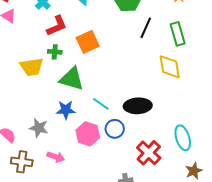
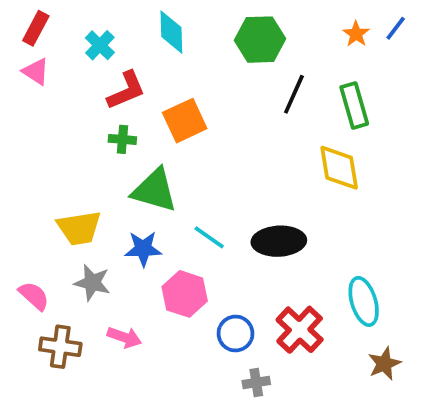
yellow trapezoid: (32, 67) -> (79, 228), moved
blue circle: (115, 129) -> (236, 333), moved

